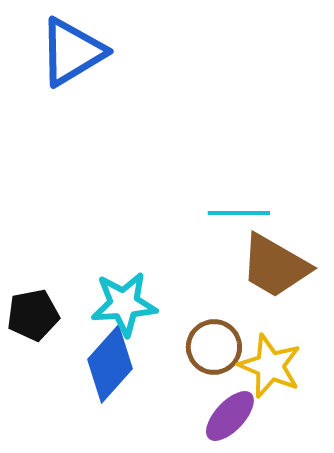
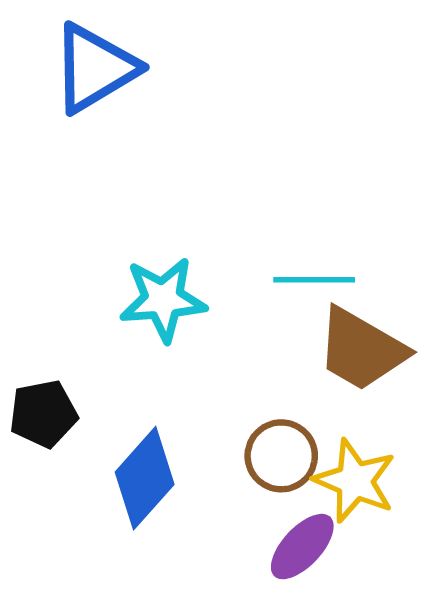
cyan star: (124, 304) -> (163, 299), moved

